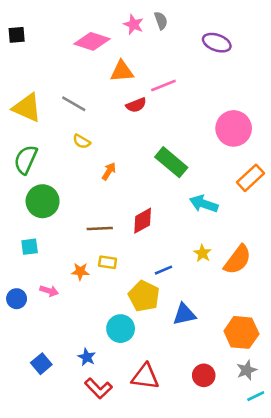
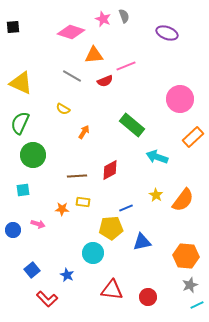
gray line: (74, 104) -> (72, 76), moved
yellow pentagon: (144, 296) -> (111, 228), turned -30
blue square: (41, 364) -> (32, 270), moved
red circle: (204, 375) -> (148, 297), moved
red L-shape: (98, 388) -> (47, 299), moved

